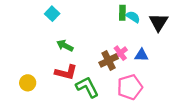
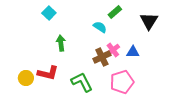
green rectangle: (122, 13) -> (115, 12), turned 48
cyan semicircle: (133, 17) -> (100, 27), moved
green arrow: (65, 46) -> (61, 43), turned 56
red L-shape: (66, 72) -> (48, 73), moved

